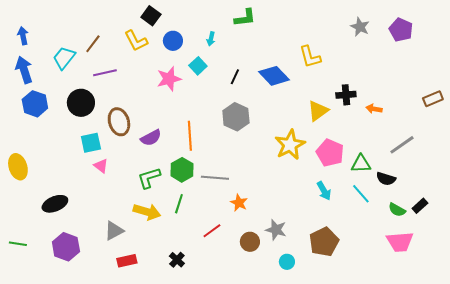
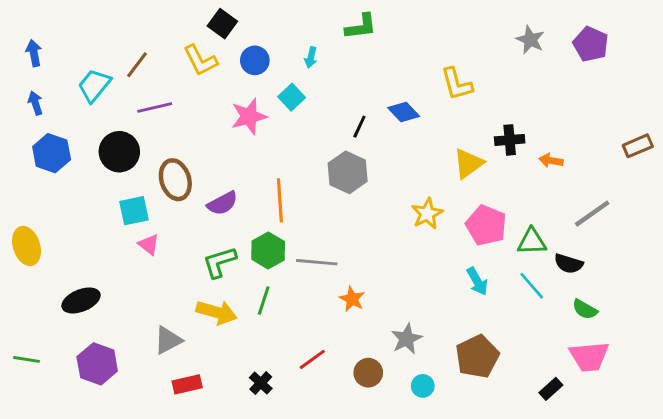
blue arrow: (24, 70) -> (35, 103), size x0.6
blue diamond: (274, 76) -> (404, 112), size x0.7
black line: (235, 77) -> (359, 127), moved
yellow star: (290, 145) -> (427, 214), size x0.7
black rectangle: (420, 206) -> (551, 389), moved
gray star: (276, 230) -> (407, 339), turned 30
red line: (212, 231) -> (312, 359), moved
brown circle: (250, 242) -> (368, 373), moved

